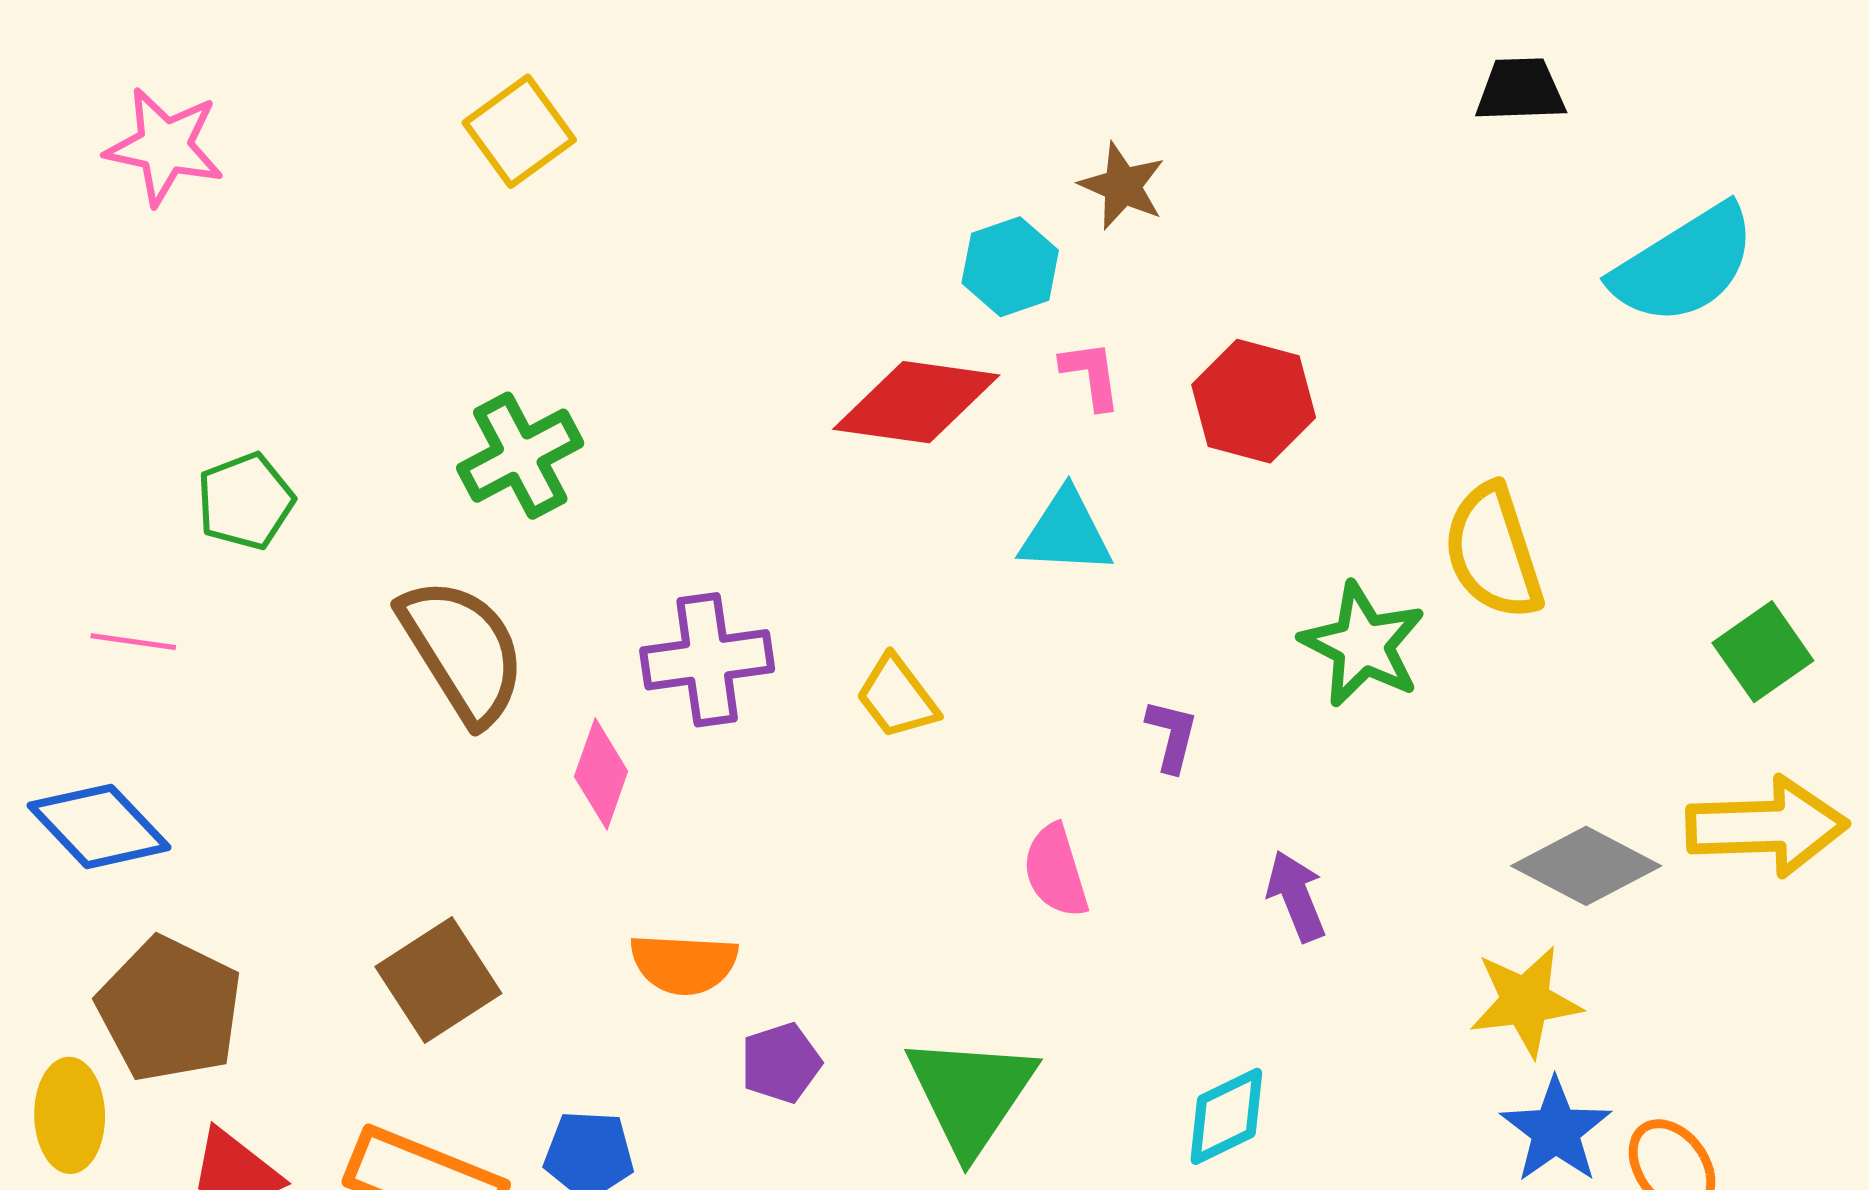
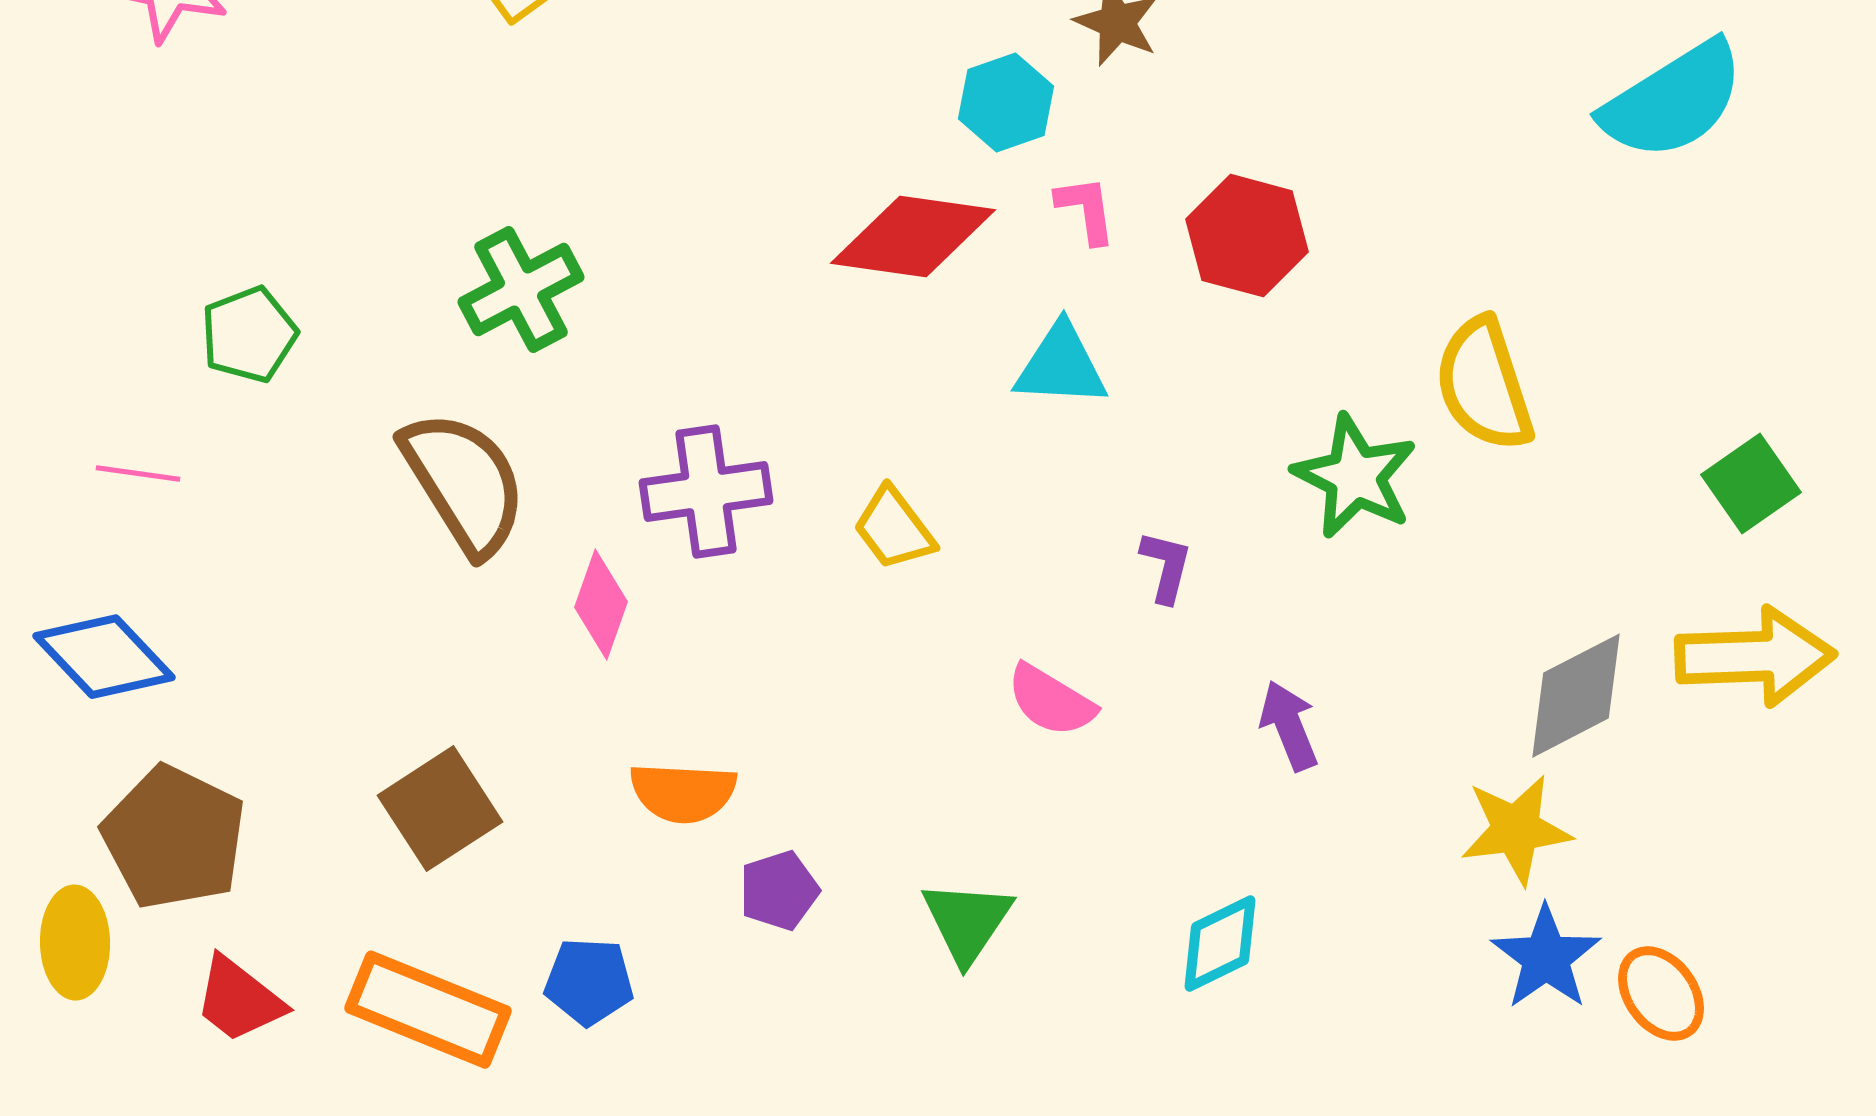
gray diamond: (1586, 866) -> (1576, 696), turned -55
pink semicircle: (1056, 871) -> (1051, 701), turned -42
green triangle: (971, 1094) -> (967, 922), size x0.7

